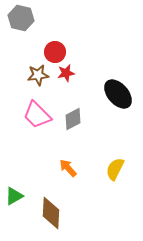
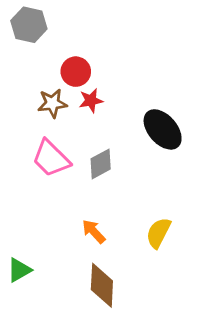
brown diamond: (51, 213) -> (102, 285), moved

